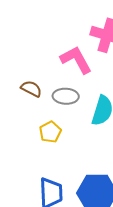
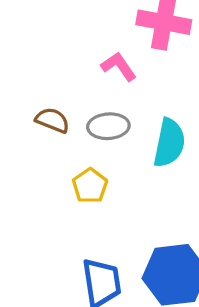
pink L-shape: (76, 60) -> (119, 66), size x0.7

